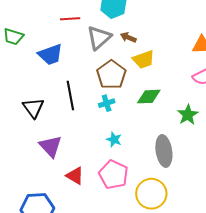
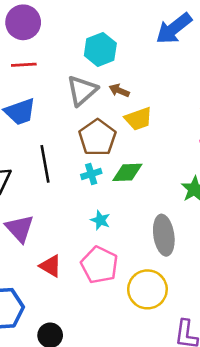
red line: (70, 19) -> (24, 65), moved
green diamond: (149, 97) -> (127, 172), moved

